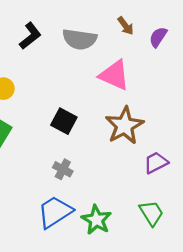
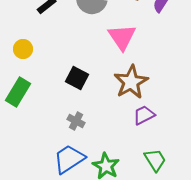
pink triangle: (114, 75) -> (122, 37), turned 32
purple trapezoid: (156, 163) -> (144, 115), moved

